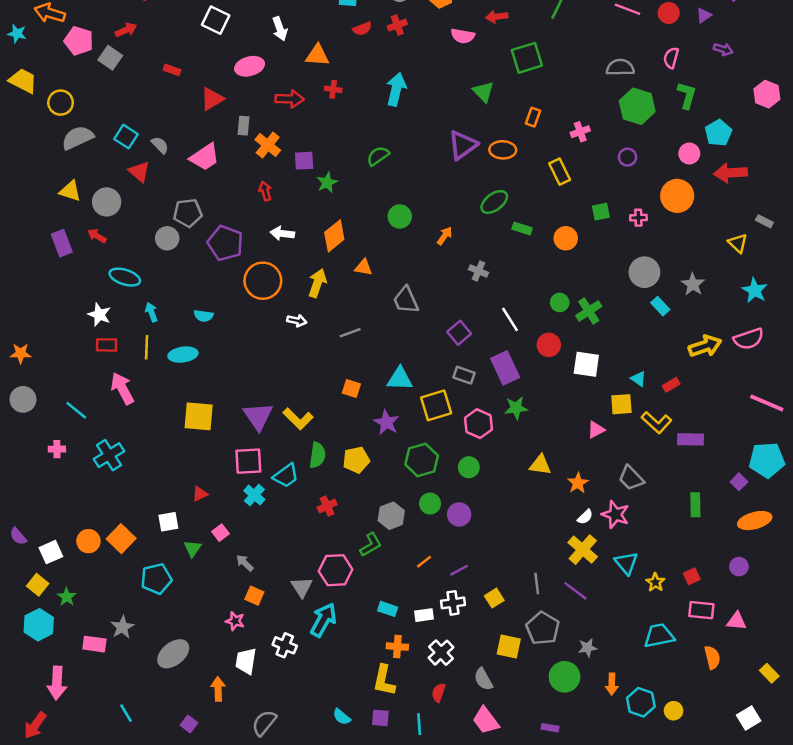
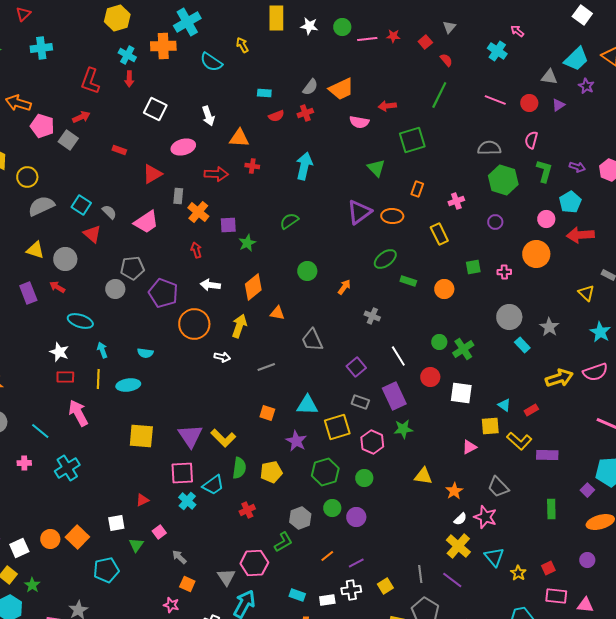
purple arrow: (723, 49) -> (577, 167), moved

